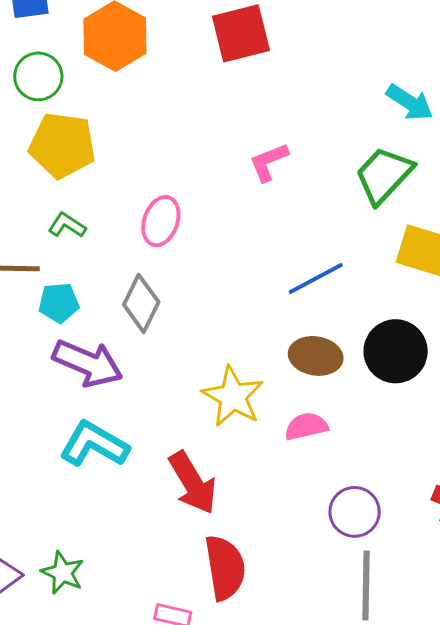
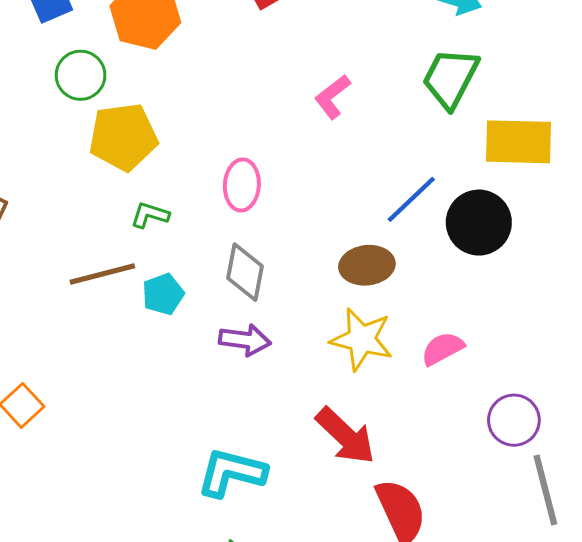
black circle: (396, 351) -> (479, 223), moved
brown ellipse: (316, 356) -> (367, 265), moved
purple arrow: (88, 363) -> (245, 340), moved, size x0.7
cyan L-shape: (94, 444) -> (232, 473), moved

